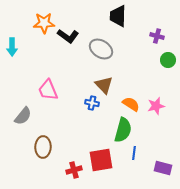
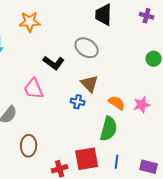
black L-shape: (68, 36) -> (54, 63), moved
purple cross: (157, 36) -> (147, 16), moved
blue line: (134, 153) -> (117, 162), moved

